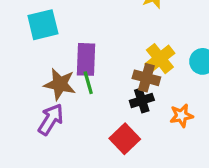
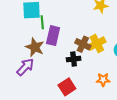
brown cross: (146, 78) -> (83, 44), moved
green line: (88, 83) -> (42, 22), moved
black cross: (142, 100) -> (74, 59), moved

